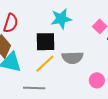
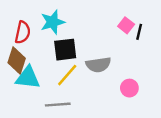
cyan star: (61, 19) -> (53, 22), moved

